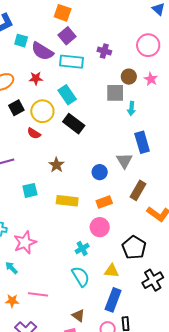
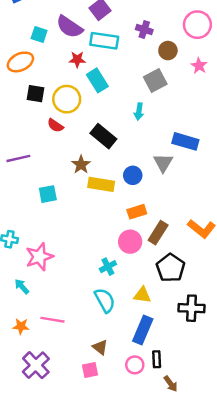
cyan square: (21, 41) -> (39, 35), moved
brown circle: (129, 77) -> (168, 51), moved
red star: (36, 78) -> (77, 60), moved
gray square: (115, 93) -> (155, 80), turned -30
black square: (16, 108) -> (35, 94), turned 35
cyan arrow: (131, 108) -> (139, 111), moved
black rectangle: (74, 124) -> (103, 136), moved
blue rectangle: (142, 142) -> (185, 141), turned -60
brown rectangle: (138, 190) -> (158, 233), moved
yellow rectangle: (67, 201) -> (101, 184), moved
black cross: (153, 280) -> (192, 308), turned 30

